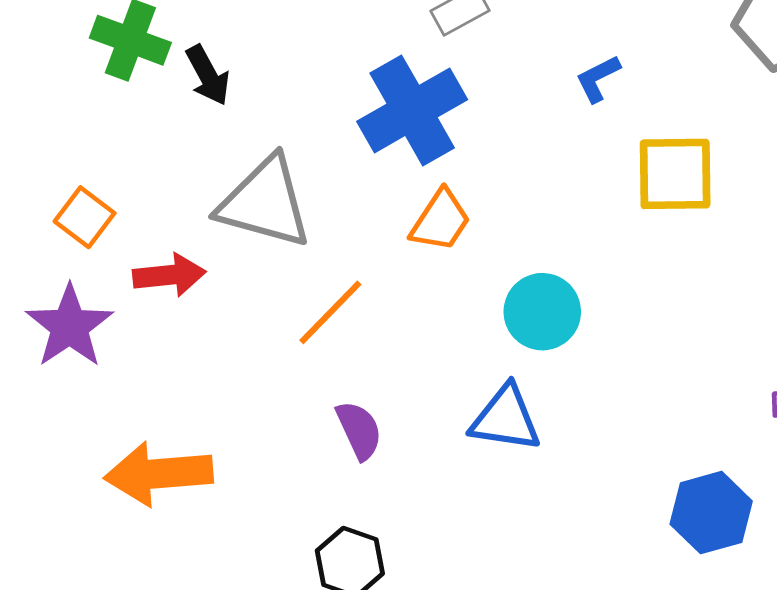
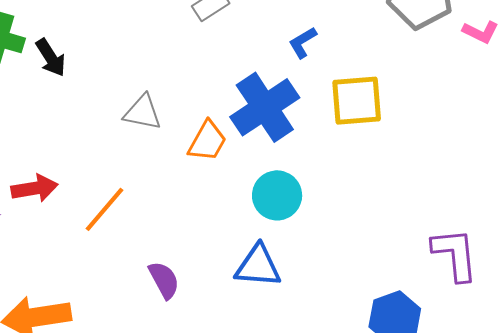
blue cross: (412, 110) -> (265, 107), moved
gray triangle: (265, 203) -> (143, 112), moved, size x0.6
orange line: (330, 312) -> (104, 209), moved

